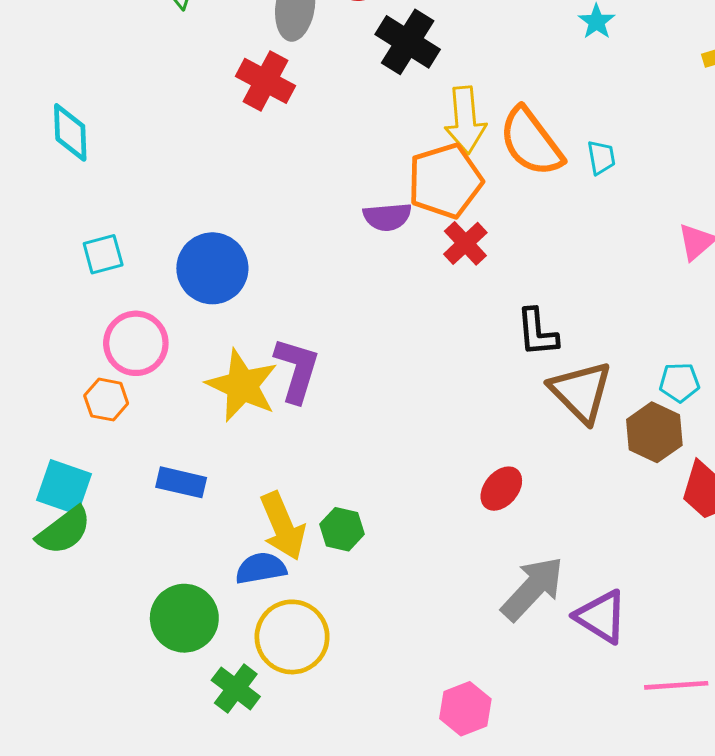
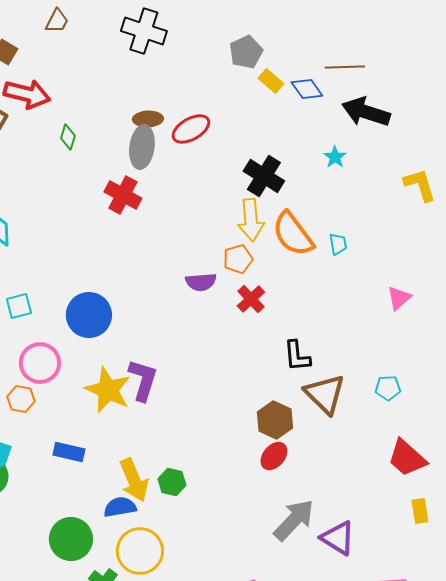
black cross: (408, 42) -> (264, 176), moved
orange pentagon: (445, 181) -> (238, 259), size x0.6
brown hexagon: (654, 432) -> (275, 420), moved

